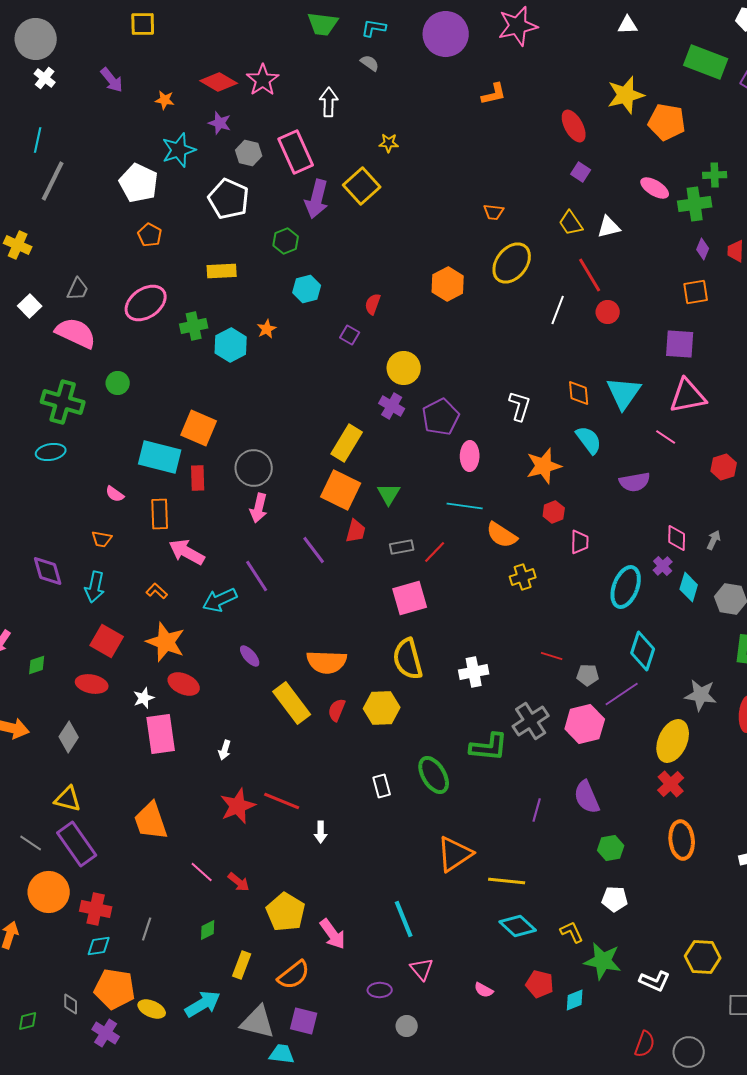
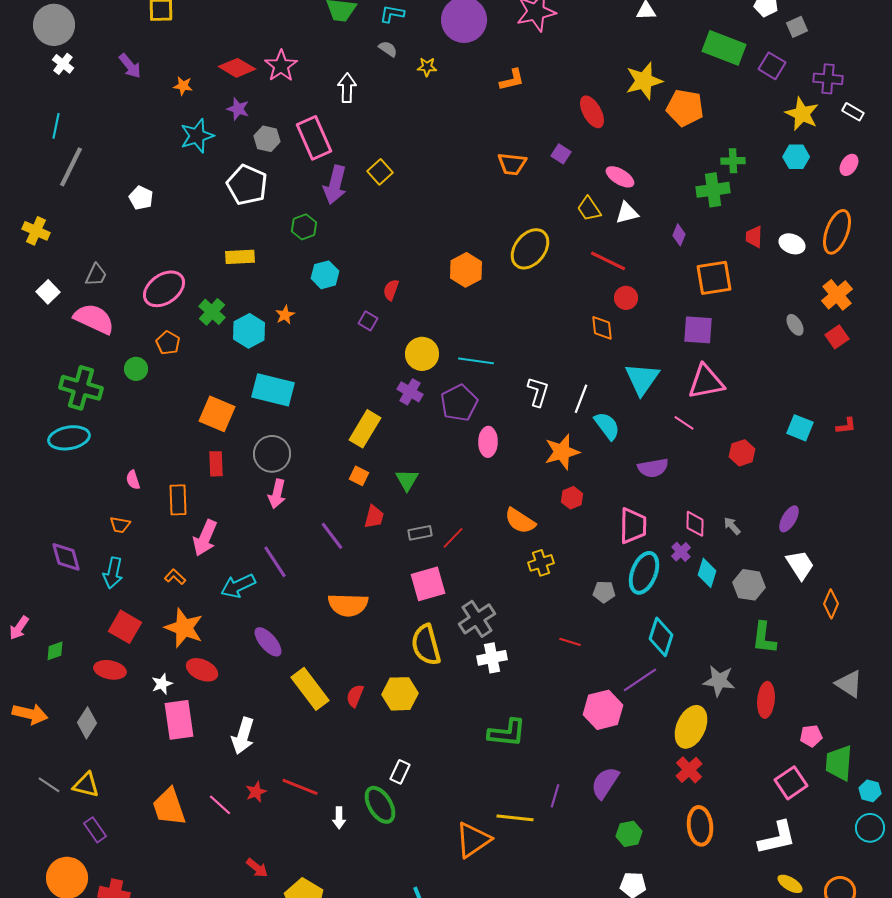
yellow star: (389, 143) -> (427, 67), moved
purple square: (581, 172) -> (561, 154), moved
white pentagon: (139, 183) -> (141, 198), moved, size x0.6
yellow square: (362, 186) -> (380, 172), size x0.7
pink ellipse: (655, 188) -> (620, 177), moved
orange trapezoid: (494, 212) -> (512, 164), moved, size x1.4
orange pentagon: (150, 235) -> (168, 343), moved
purple diamond: (703, 249) -> (679, 235), moved
red line: (590, 275) -> (608, 261), turned -33
orange square: (696, 292) -> (714, 278), size x1.4
white line: (558, 310) -> (581, 399), moved
green cross: (194, 326) -> (212, 312), turned -36
orange diamond: (579, 393) -> (602, 328), moved
cyan ellipse: (51, 452) -> (69, 438), size x1.4
cyan rectangle: (160, 457) -> (273, 390), moved
orange square: (341, 490) -> (359, 476), size x0.5
pink semicircle: (115, 494) -> (133, 480), turned 36
cyan line: (465, 506) -> (476, 361), moved
gray arrow: (714, 540) -> (732, 526), turned -66
pink trapezoid: (580, 542) -> (633, 526), moved, size x1.5
pink arrow: (187, 552) -> (205, 538), turned -96
purple ellipse: (250, 656) -> (268, 642), size x1.4
orange semicircle: (327, 662) -> (348, 605), moved
gray pentagon: (588, 675) -> (604, 592), moved
gray cross: (531, 721) -> (477, 619), moved
white arrow: (225, 750) -> (243, 736), size x1.8
green ellipse: (434, 775) -> (380, 805), moved
white rectangle: (382, 786) -> (400, 772), turned 40
purple semicircle: (587, 797) -> (605, 783), turned 56
red star: (238, 806) -> (256, 792), size x0.6
gray line: (31, 843) -> (49, 785), moved
purple rectangle: (77, 844) -> (95, 830), size x0.6
pink line: (202, 872) -> (220, 805), moved
yellow line: (507, 881) -> (515, 818), moved

